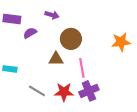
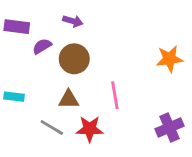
brown circle: (71, 39) -> (74, 59), moved
brown triangle: (56, 59) -> (69, 99), moved
purple cross: (89, 91) -> (169, 127), moved

